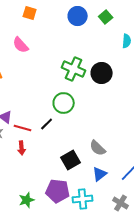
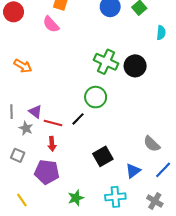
pink semicircle: (21, 45) -> (51, 24), moved
gray semicircle: (98, 148) -> (152, 144), moved
purple pentagon: (58, 191) -> (47, 172), moved
green star: (27, 200) -> (76, 198), moved

